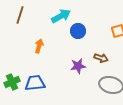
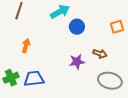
orange arrow: (39, 46) -> (26, 46), moved

